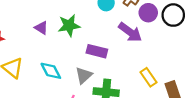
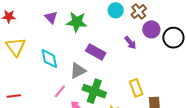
purple arrow: (130, 32) -> (130, 43), size x0.6

